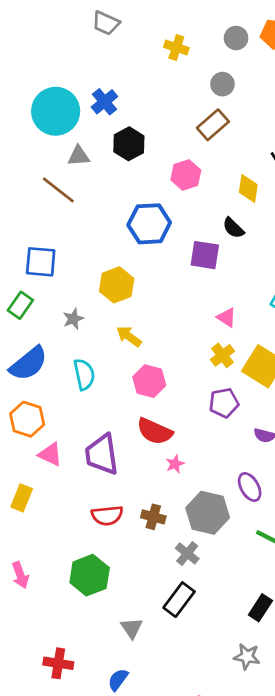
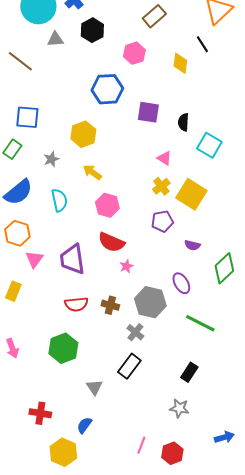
brown line: (58, 190) -> (20, 61), moved
black semicircle: (233, 228) -> (183, 122), moved, turned 48
pink triangle: (50, 454) -> (34, 259), turned 42

